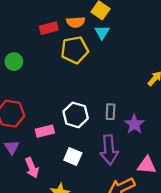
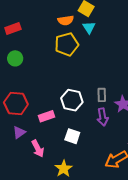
red rectangle: (49, 28) -> (13, 28), moved
purple triangle: (12, 147) -> (19, 132), turned 32
purple arrow: (109, 150) -> (103, 117), moved, size x0.7

